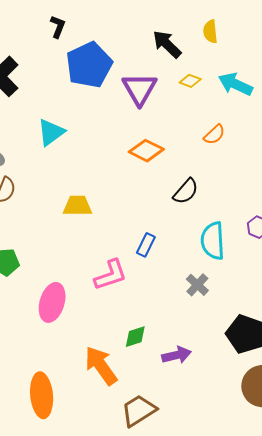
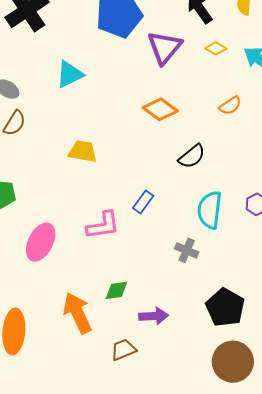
gray cross: (197, 285) -> (187, 250), turned -30
brown trapezoid: (139, 410) -> (123, 350), moved, size x0.7

